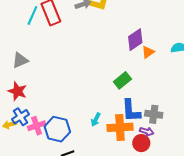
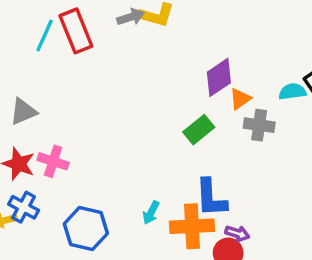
green rectangle: (122, 80) -> (199, 130), moved
gray cross: (154, 114) -> (259, 125), moved
blue cross: (21, 117) -> (24, 207), turned -30
pink cross: (37, 126) -> (53, 161), moved, turned 36

